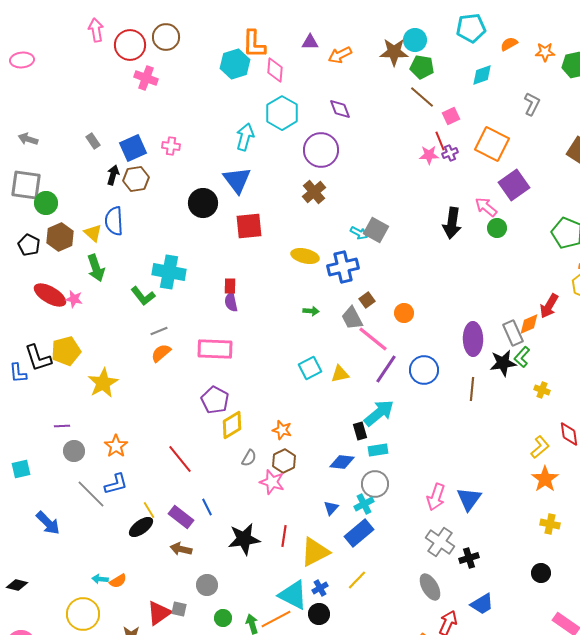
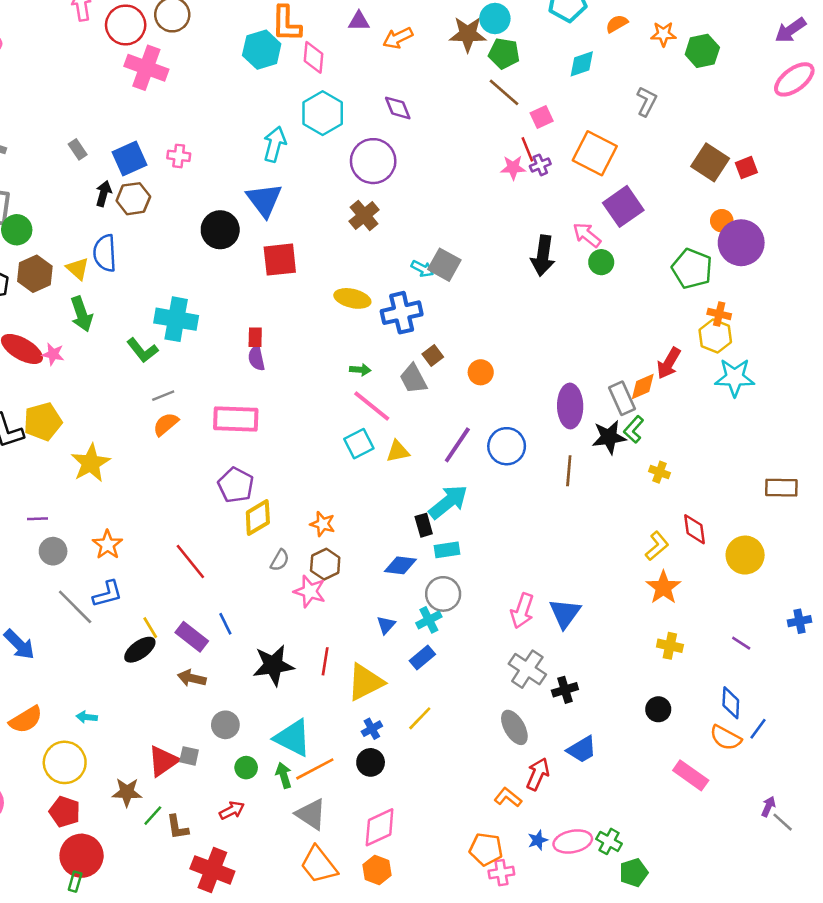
pink cross: (146, 78) -> (146, 68), size x1.4
pink line: (373, 339) -> (372, 406), moved
blue rectangle: (359, 533) -> (422, 657), size x0.7
orange semicircle: (118, 581) -> (26, 720), moved, size x1.5
cyan triangle: (293, 595) -> (293, 738), moved

